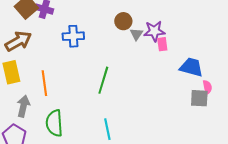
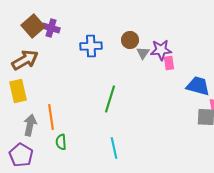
blue cross: (73, 36) -> (91, 46), moved
orange line: (44, 83) -> (51, 117), moved
green semicircle: (54, 123) -> (61, 142), size x0.6

